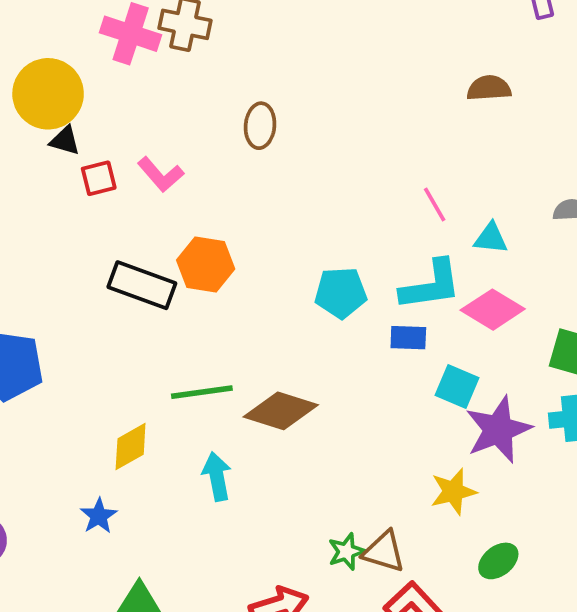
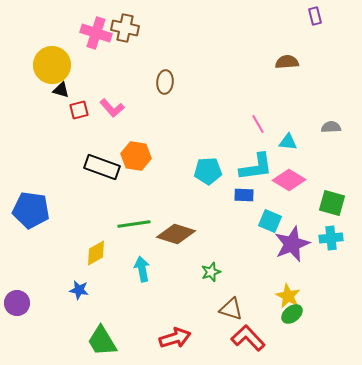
yellow star: (453, 492) -> (288, 296), moved, turned -30
blue star: (99, 516) -> (79, 290), turned -30
green star: (346, 552) -> (211, 272), moved

